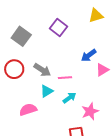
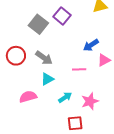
gray square: (21, 36) -> (38, 24), moved
pink line: (65, 78) -> (79, 69), moved
cyan arrow: (69, 98) -> (65, 97), moved

